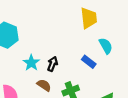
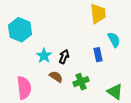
blue rectangle: (89, 62) -> (98, 55), turned 40

